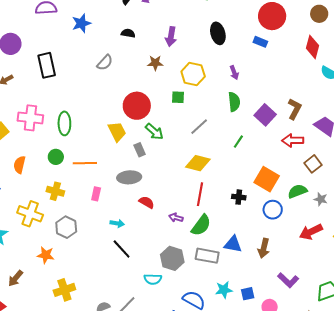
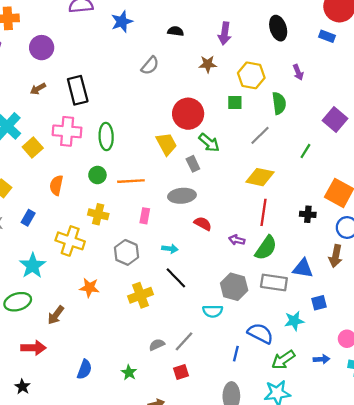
black rectangle: (47, 65) -> (78, 90), moved
green semicircle: (234, 102) -> (279, 103), moved
gray hexagon: (66, 227) -> (126, 252), moved
brown arrow: (264, 248) -> (336, 256), moved
yellow cross: (64, 290) -> (141, 295), moved
blue square: (248, 294) -> (319, 303), moved

